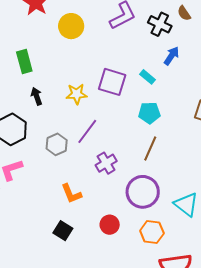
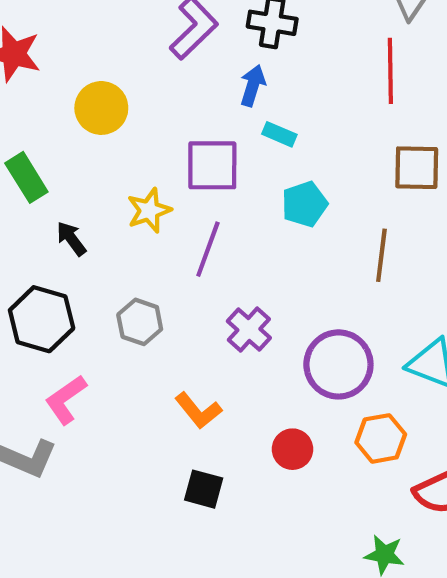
yellow circle: (71, 26) -> (101, 108), moved
blue arrow: (172, 56) -> (253, 85), moved
purple line: (87, 131) -> (208, 249), moved
brown line: (150, 148) -> (381, 255), moved

